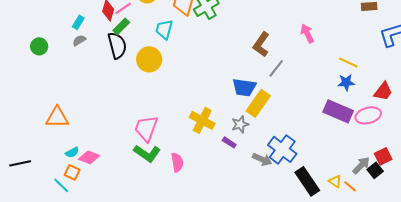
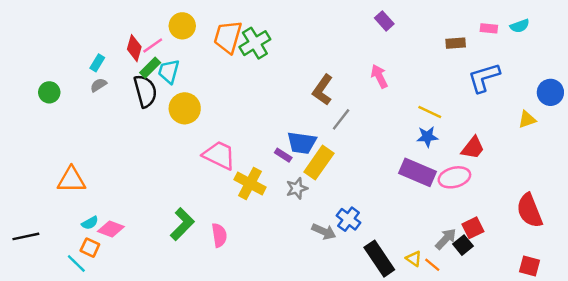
cyan trapezoid: (164, 29) -> (169, 71), moved
pink trapezoid: (146, 128) -> (219, 155), moved, turned 96
purple rectangle: (229, 142) -> (283, 155), moved
blue cross: (282, 149) -> (348, 219), size x0.7
green L-shape: (147, 153) -> (182, 224), turned -80

